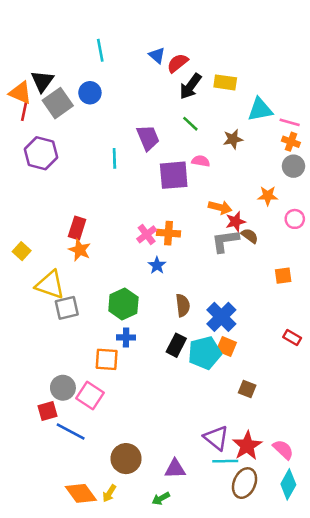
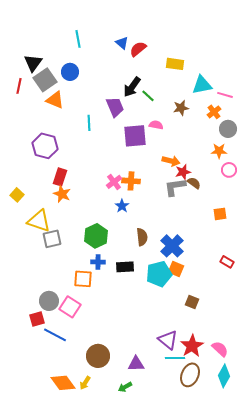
black arrow: (190, 86) -> (132, 87), moved
orange triangle: (20, 93) -> (55, 100), moved
orange cross: (291, 142) -> (214, 112), moved, turned 32
purple hexagon: (41, 153) -> (45, 146), moved
orange star: (268, 196) -> (219, 151), moved
black rectangle: (176, 345) -> (125, 267), moved, turned 60

